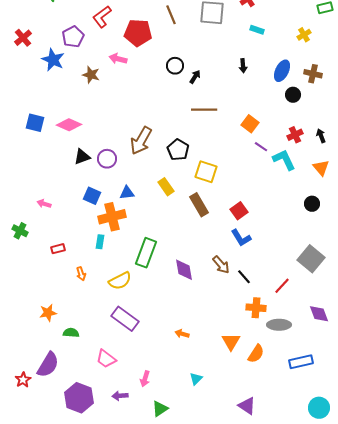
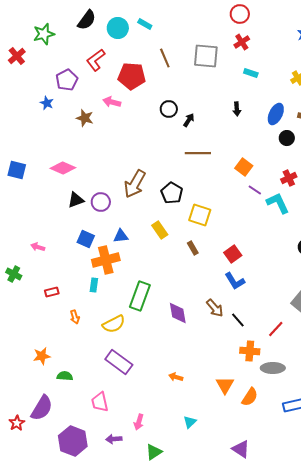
red cross: (23, 38) -> (17, 56), moved
blue star: (53, 60) -> (47, 103), size x0.6
blue square: (35, 123) -> (17, 170), moved
brown rectangle: (199, 205) -> (193, 248), size x0.6
pink trapezoid: (106, 359) -> (100, 402), turned 40

